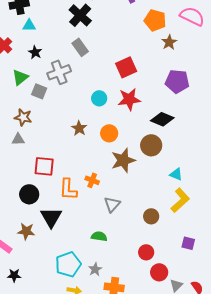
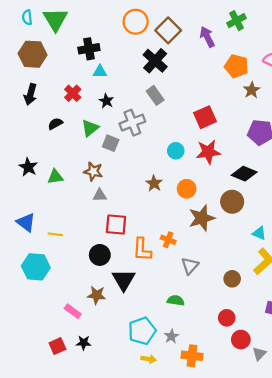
gray triangle: (18, 139) -> (100, 195), moved

